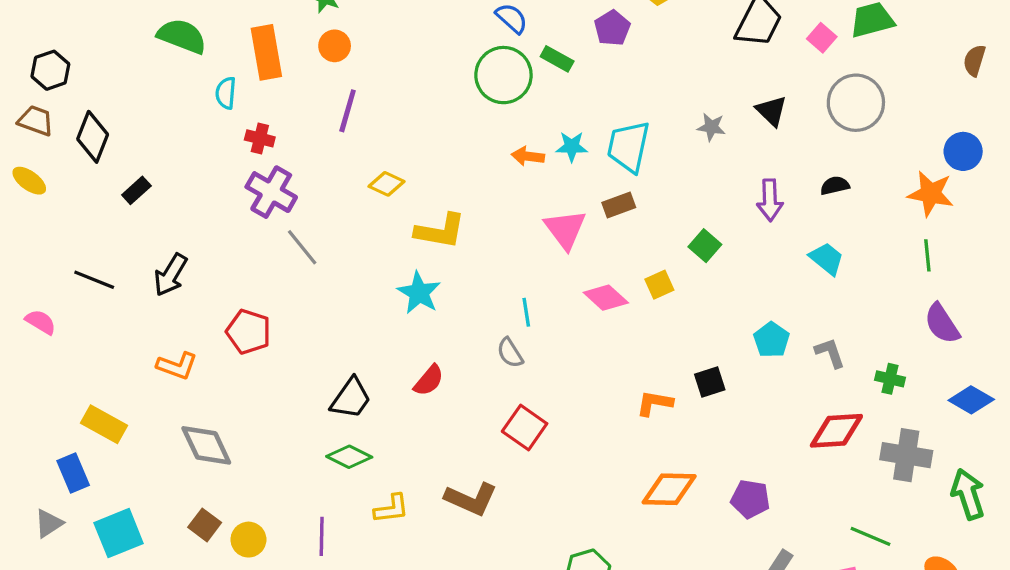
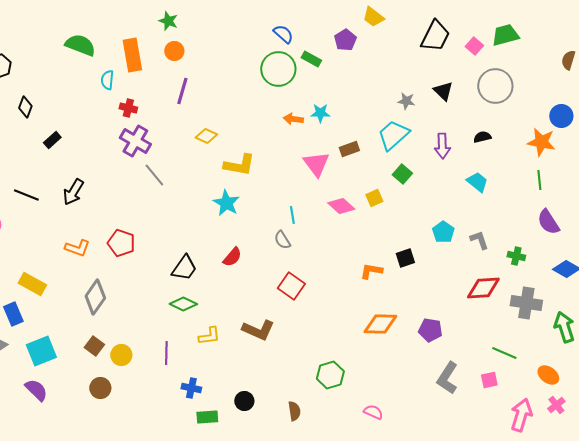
black diamond: (93, 137) -> (25, 107), size x0.7
cyan trapezoid: (629, 147) -> (393, 135), moved, turned 36
red pentagon: (248, 332) -> (121, 243), moved
gray diamond: (206, 445) -> (95, 297), turned 60

